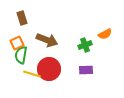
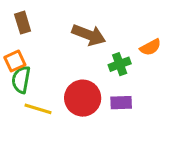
brown arrow: (47, 40) -> (89, 35), moved
red circle: (49, 69) -> (83, 98), moved

